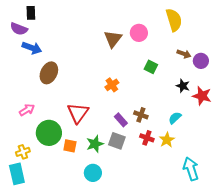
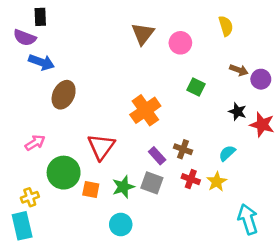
yellow semicircle: (174, 20) -> (226, 26), size x0.7
brown triangle: (113, 39) -> (143, 34), moved
orange cross: (112, 85) -> (145, 110), size x1.6

